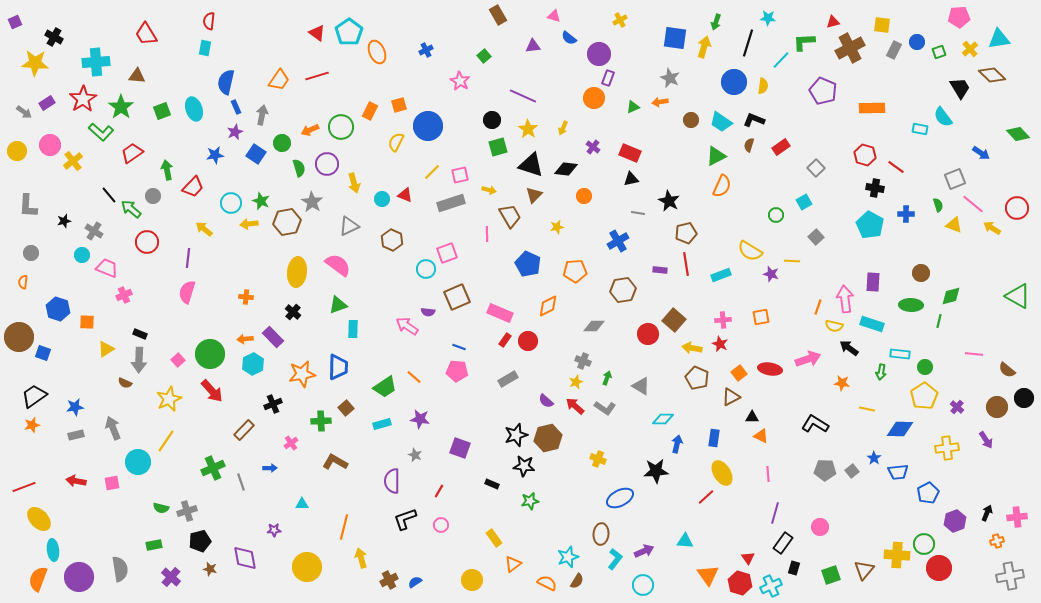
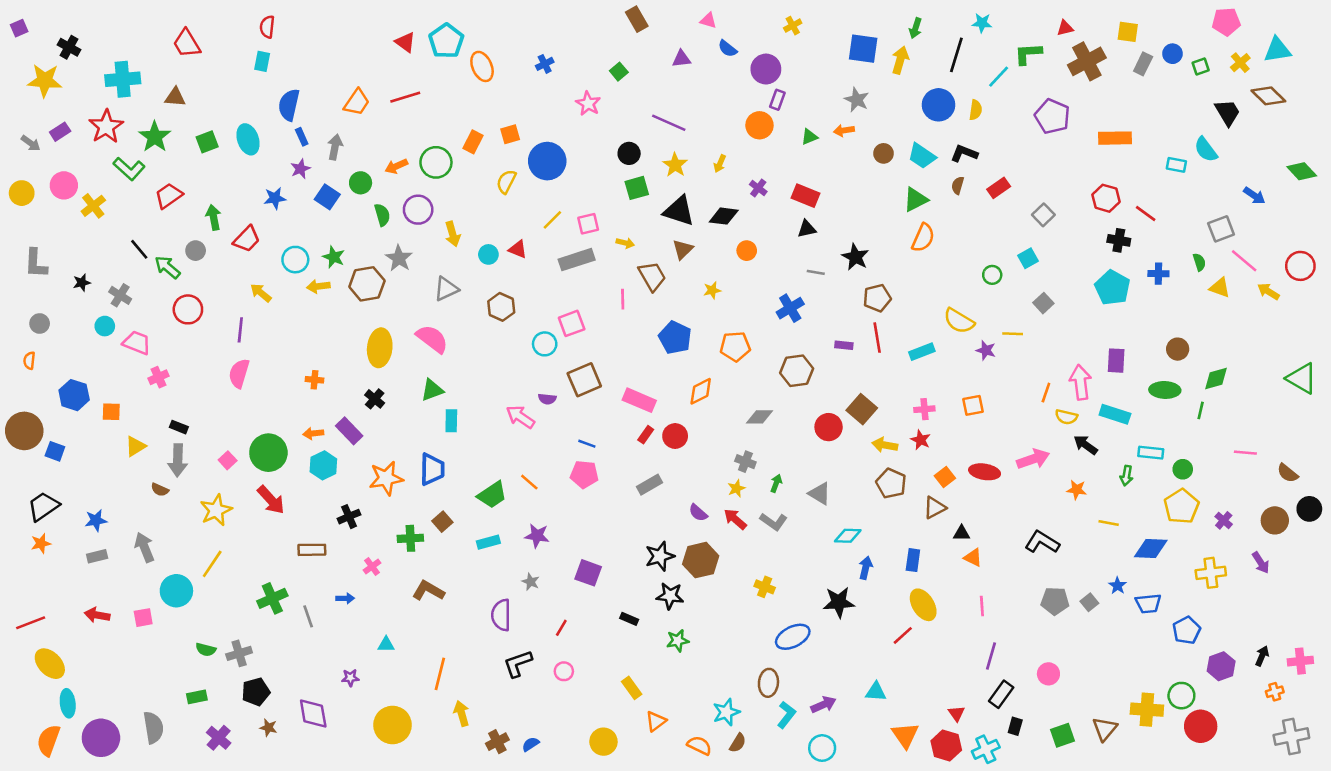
brown rectangle: (244, 430) -> (312, 550), turned 45

